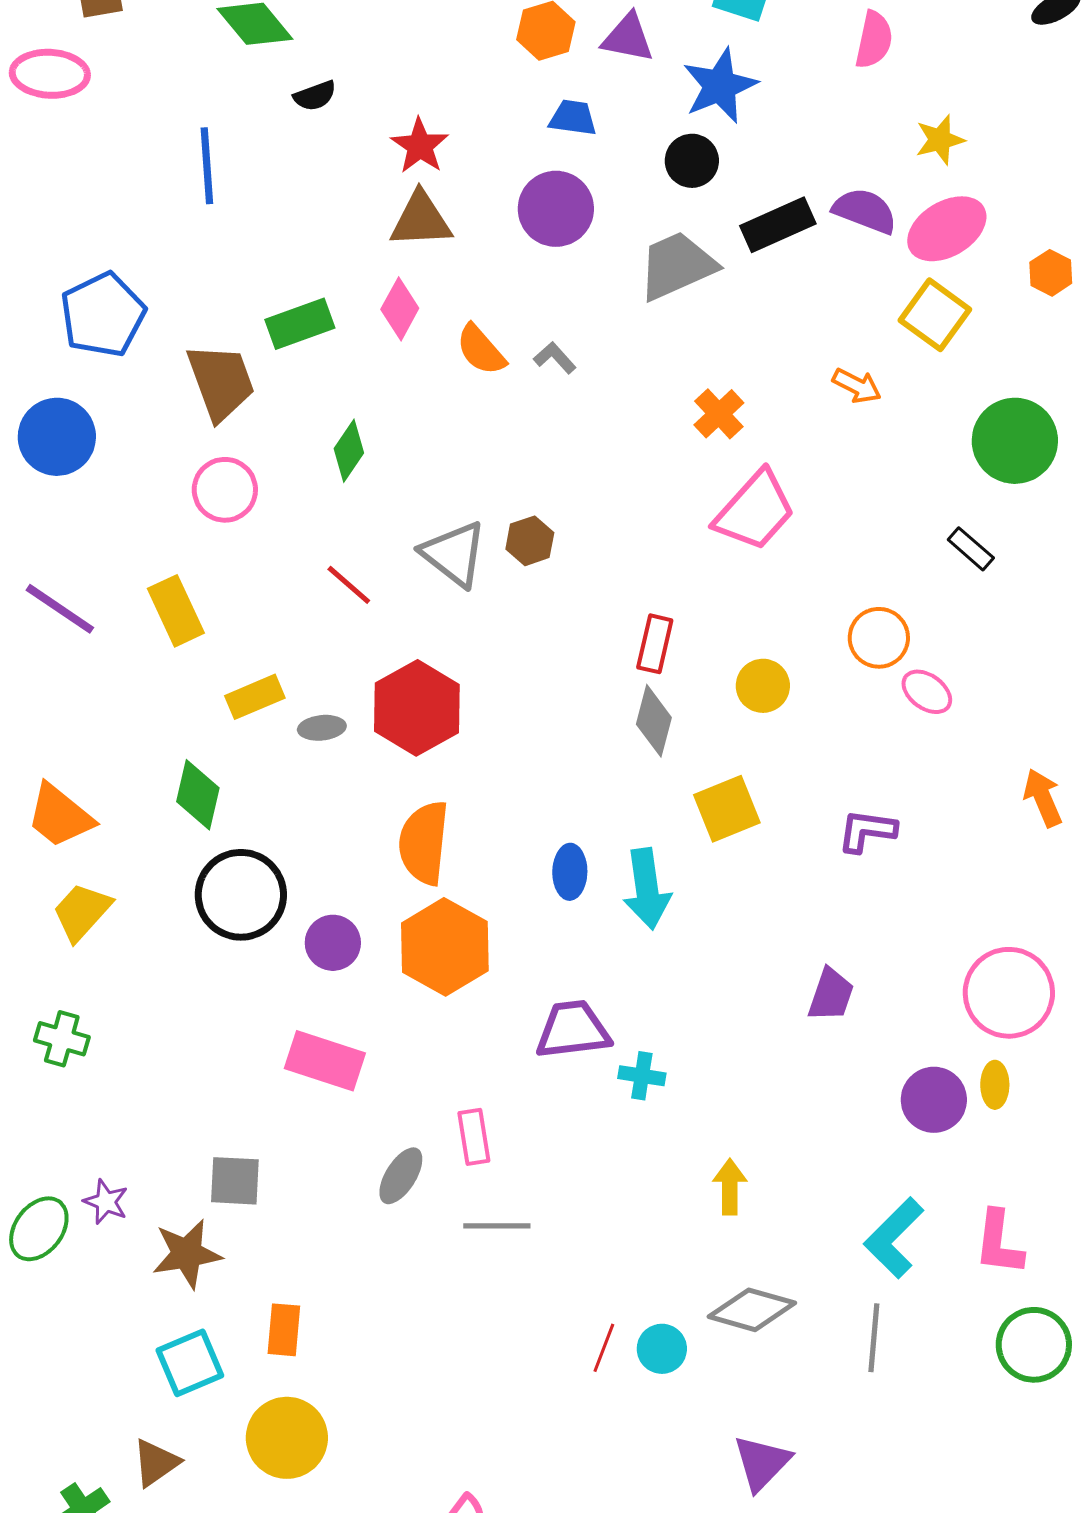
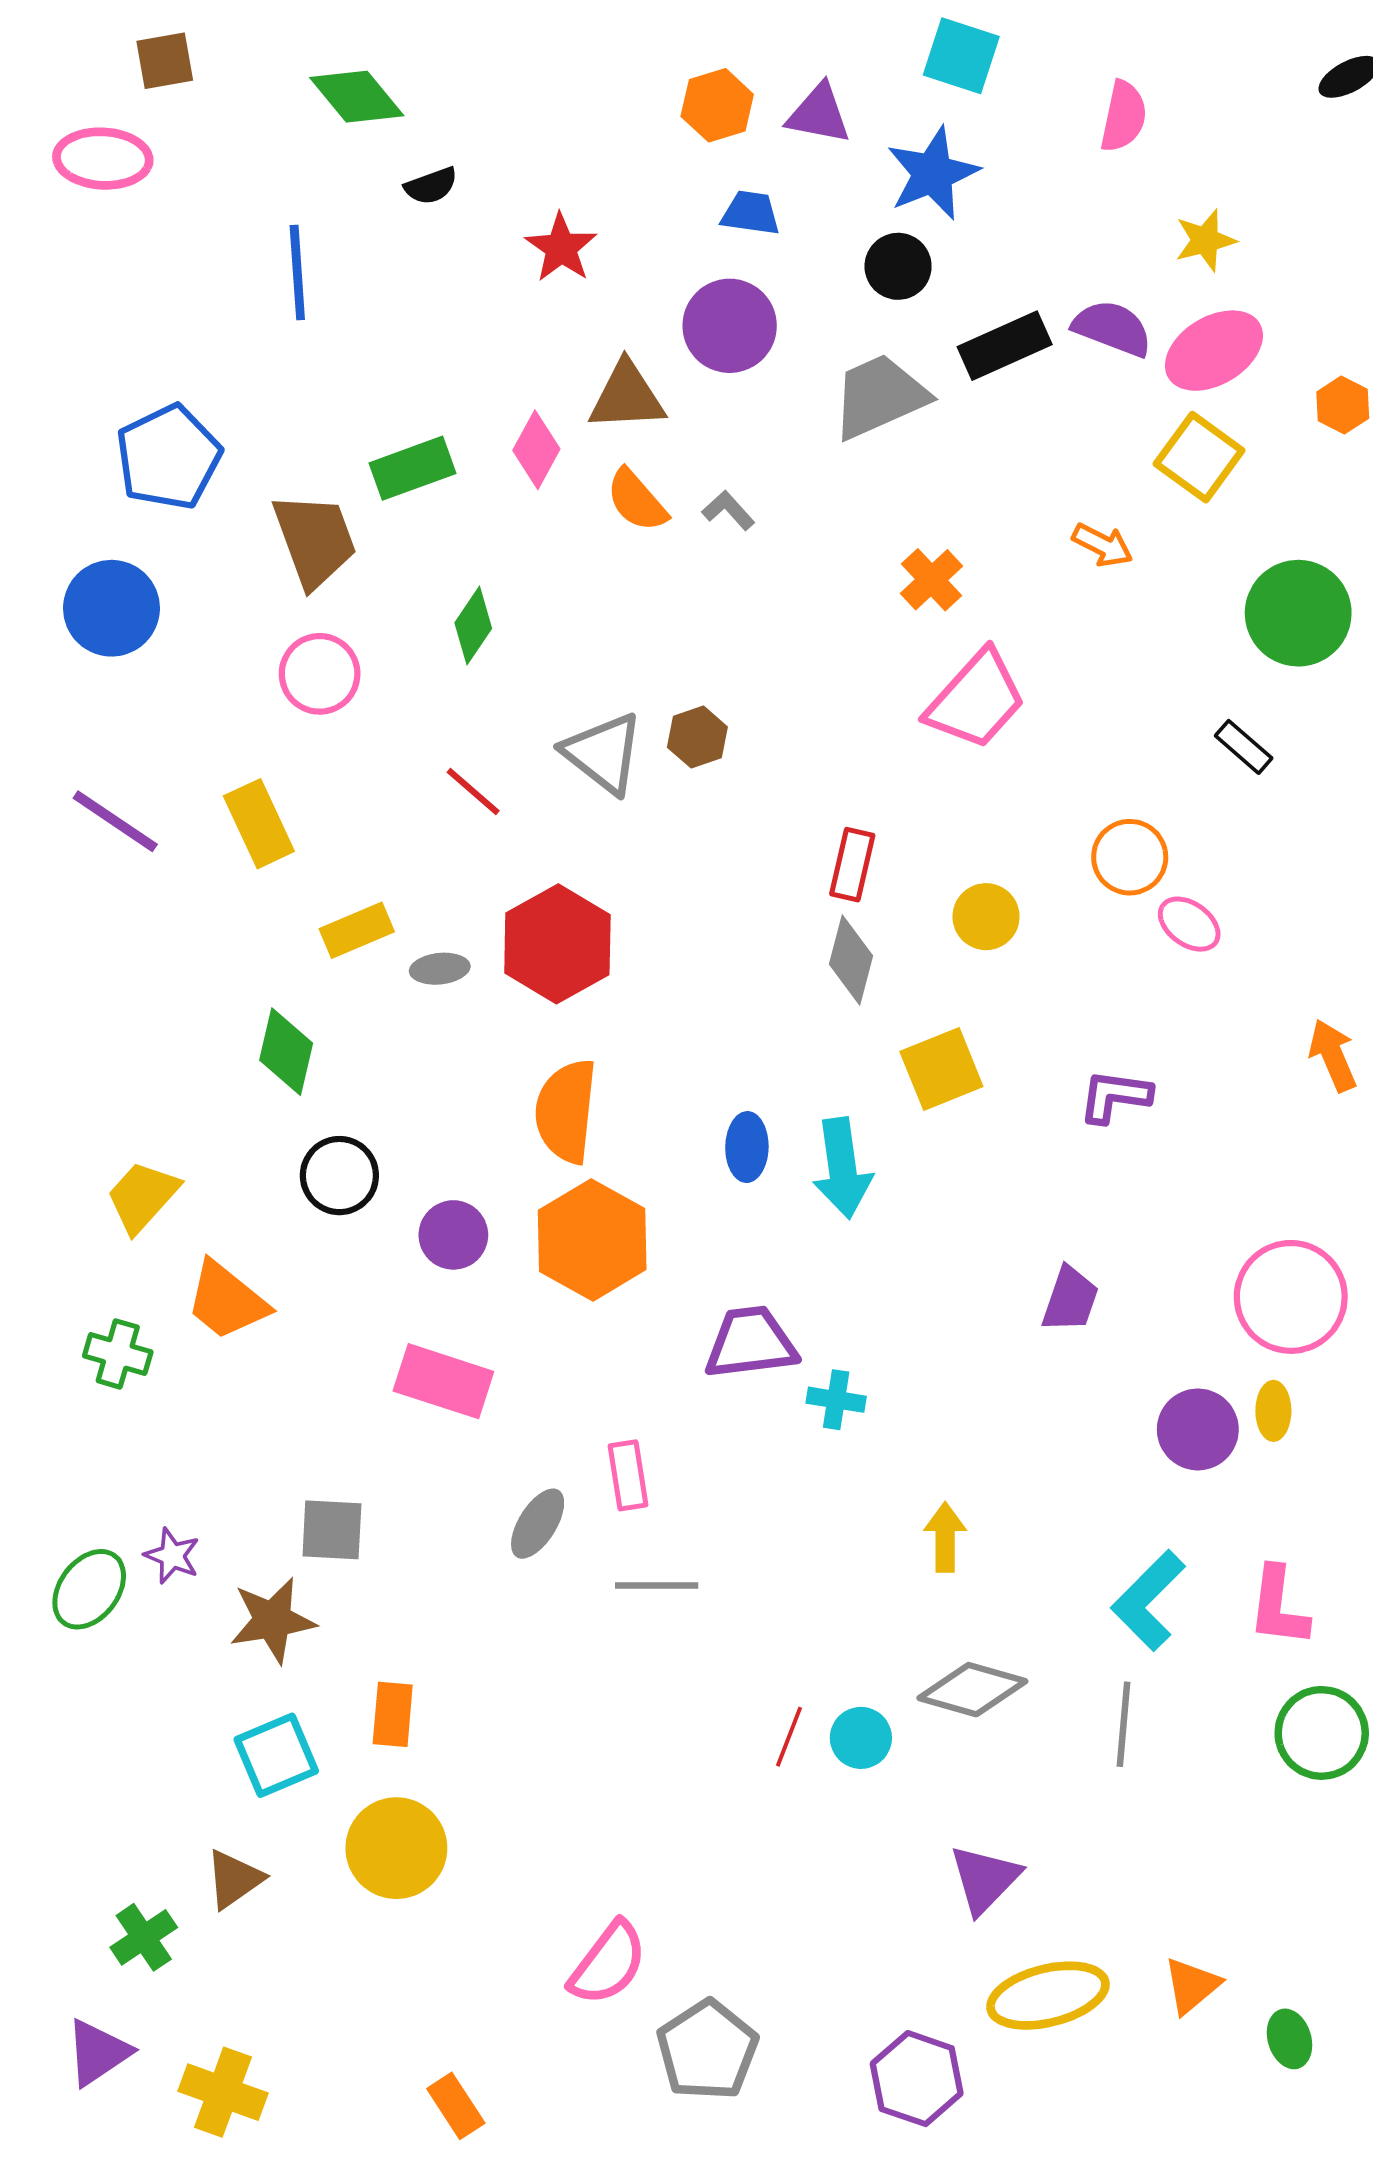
brown triangle: (421, 220) -> (627, 396), moved
orange trapezoid: (60, 816) -> (227, 1301), moved
black circle: (241, 895) -> (339, 1176), size x0.7

